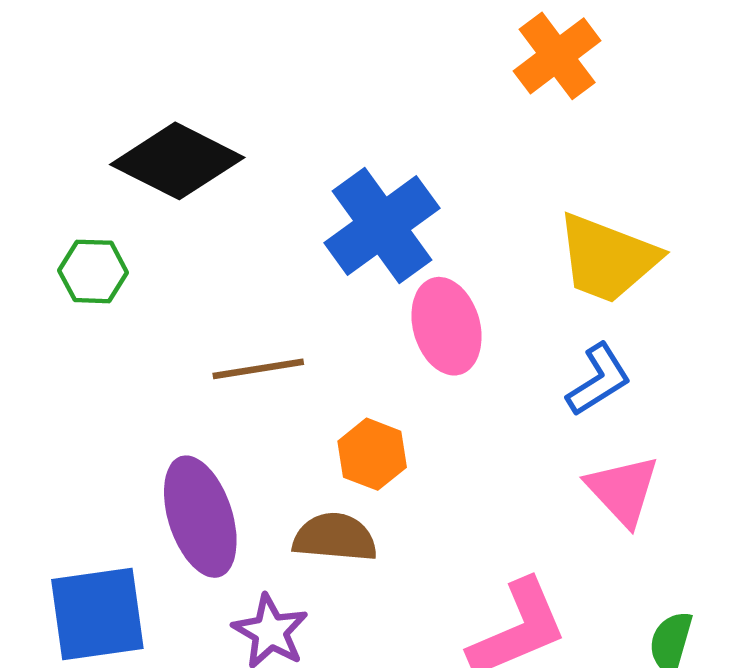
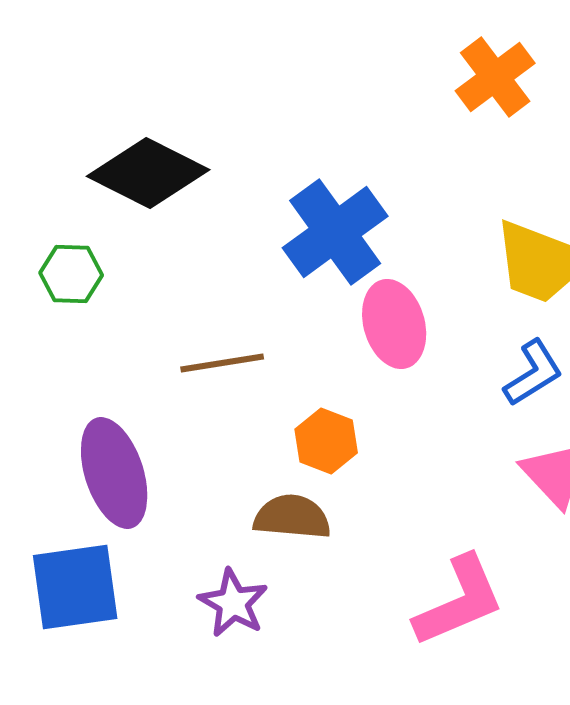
purple ellipse: (200, 517) -> (114, 473), moved

